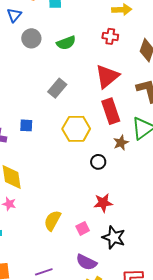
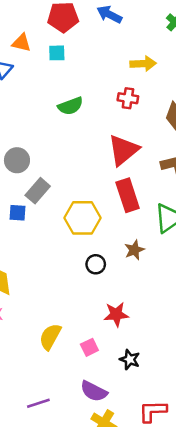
gray circle: (31, 38) -> (17, 160), moved
gray rectangle: (57, 88) -> (38, 191), moved
brown star: (121, 143) -> (134, 250), moved
black circle: (98, 162) -> (96, 264), moved
black star: (114, 237) -> (130, 359), size x0.7

